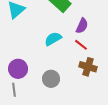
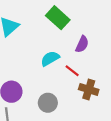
red line: (81, 45) -> (72, 71), moved

